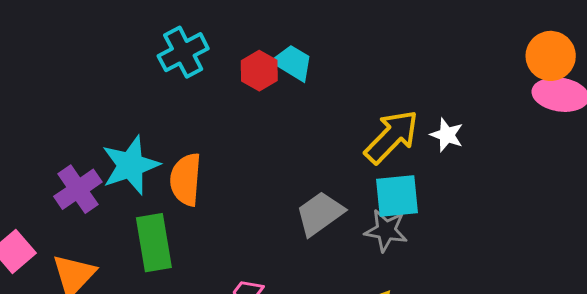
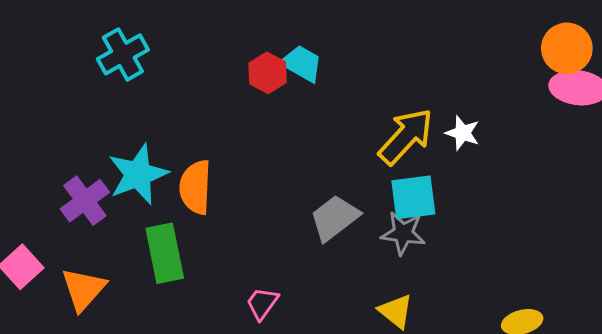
cyan cross: (183, 52) -> (123, 54), moved

